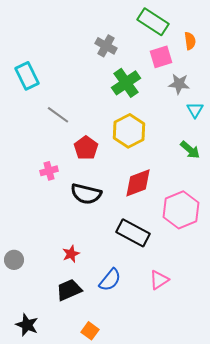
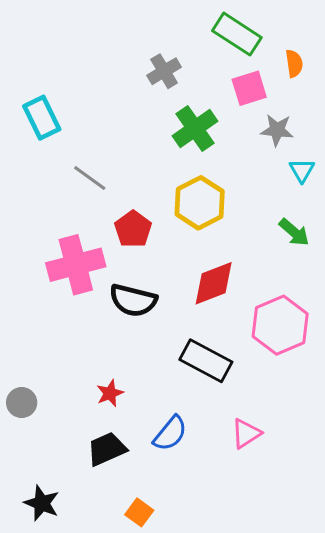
gray cross: (106, 46) -> (164, 71), turned 30
pink cross: (49, 171) -> (76, 265), size x2.0

